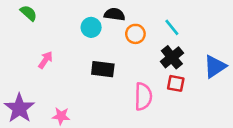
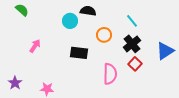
orange circle: (135, 34) -> (104, 35), moved
red square: (176, 83) -> (135, 64), turned 32
purple star: (19, 108) -> (15, 83), size x0.6

